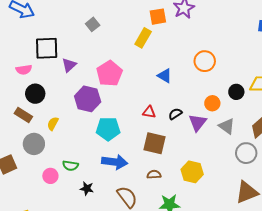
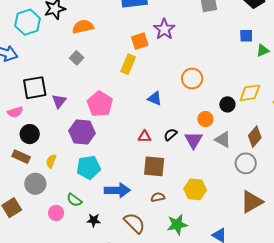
cyan pentagon: (108, 129) -> (88, 167), moved
green semicircle: (70, 166) -> (74, 200), turned 35

